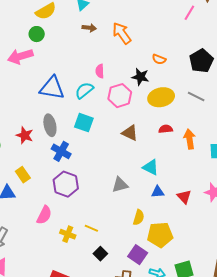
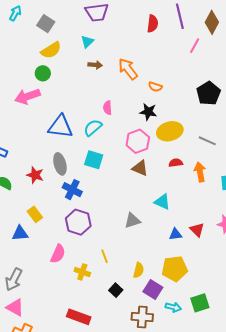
orange semicircle: (159, 59) -> (155, 87), moved
pink hexagon: (120, 96) -> (138, 141), moved
gray line: (196, 96) -> (207, 141), moved
blue triangle: (158, 192) -> (175, 234), moved
yellow semicircle: (139, 217) -> (138, 270), moved
yellow line: (91, 228) -> (105, 256), moved, turned 48

